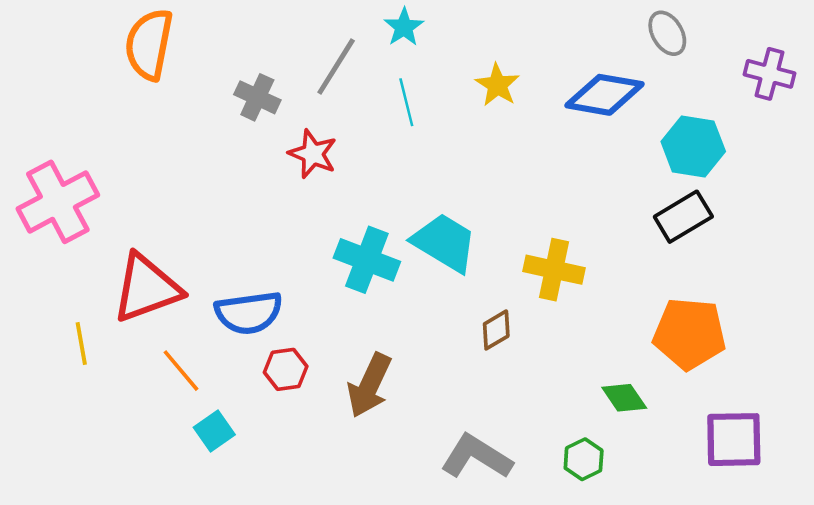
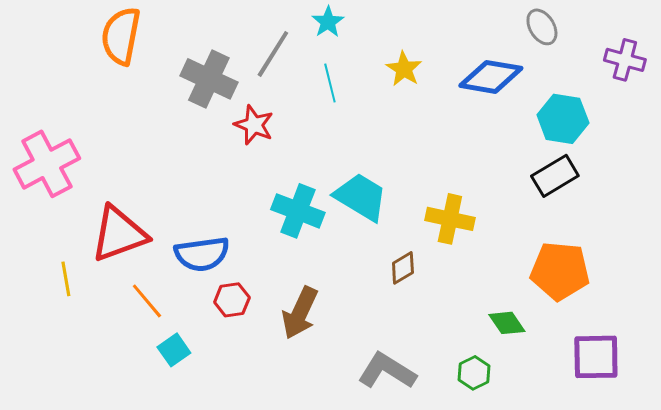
gray cross: (257, 97) -> (209, 79), size x1.5

